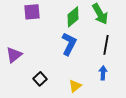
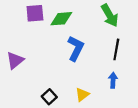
green diamond: (73, 17) -> (61, 19), moved, turned 35
black square: (40, 79) -> (49, 97), moved

